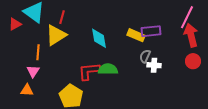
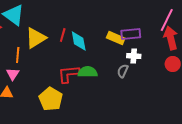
red line: (62, 17) -> (63, 35), moved
gray semicircle: (145, 56) -> (123, 71), moved
white cross: (154, 65) -> (134, 56), moved

